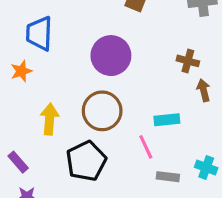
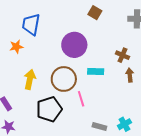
cyan rectangle: (167, 120) -> (96, 72), moved
pink line: (146, 147) -> (81, 99), moved
cyan cross: (206, 168) -> (124, 124), turned 32

